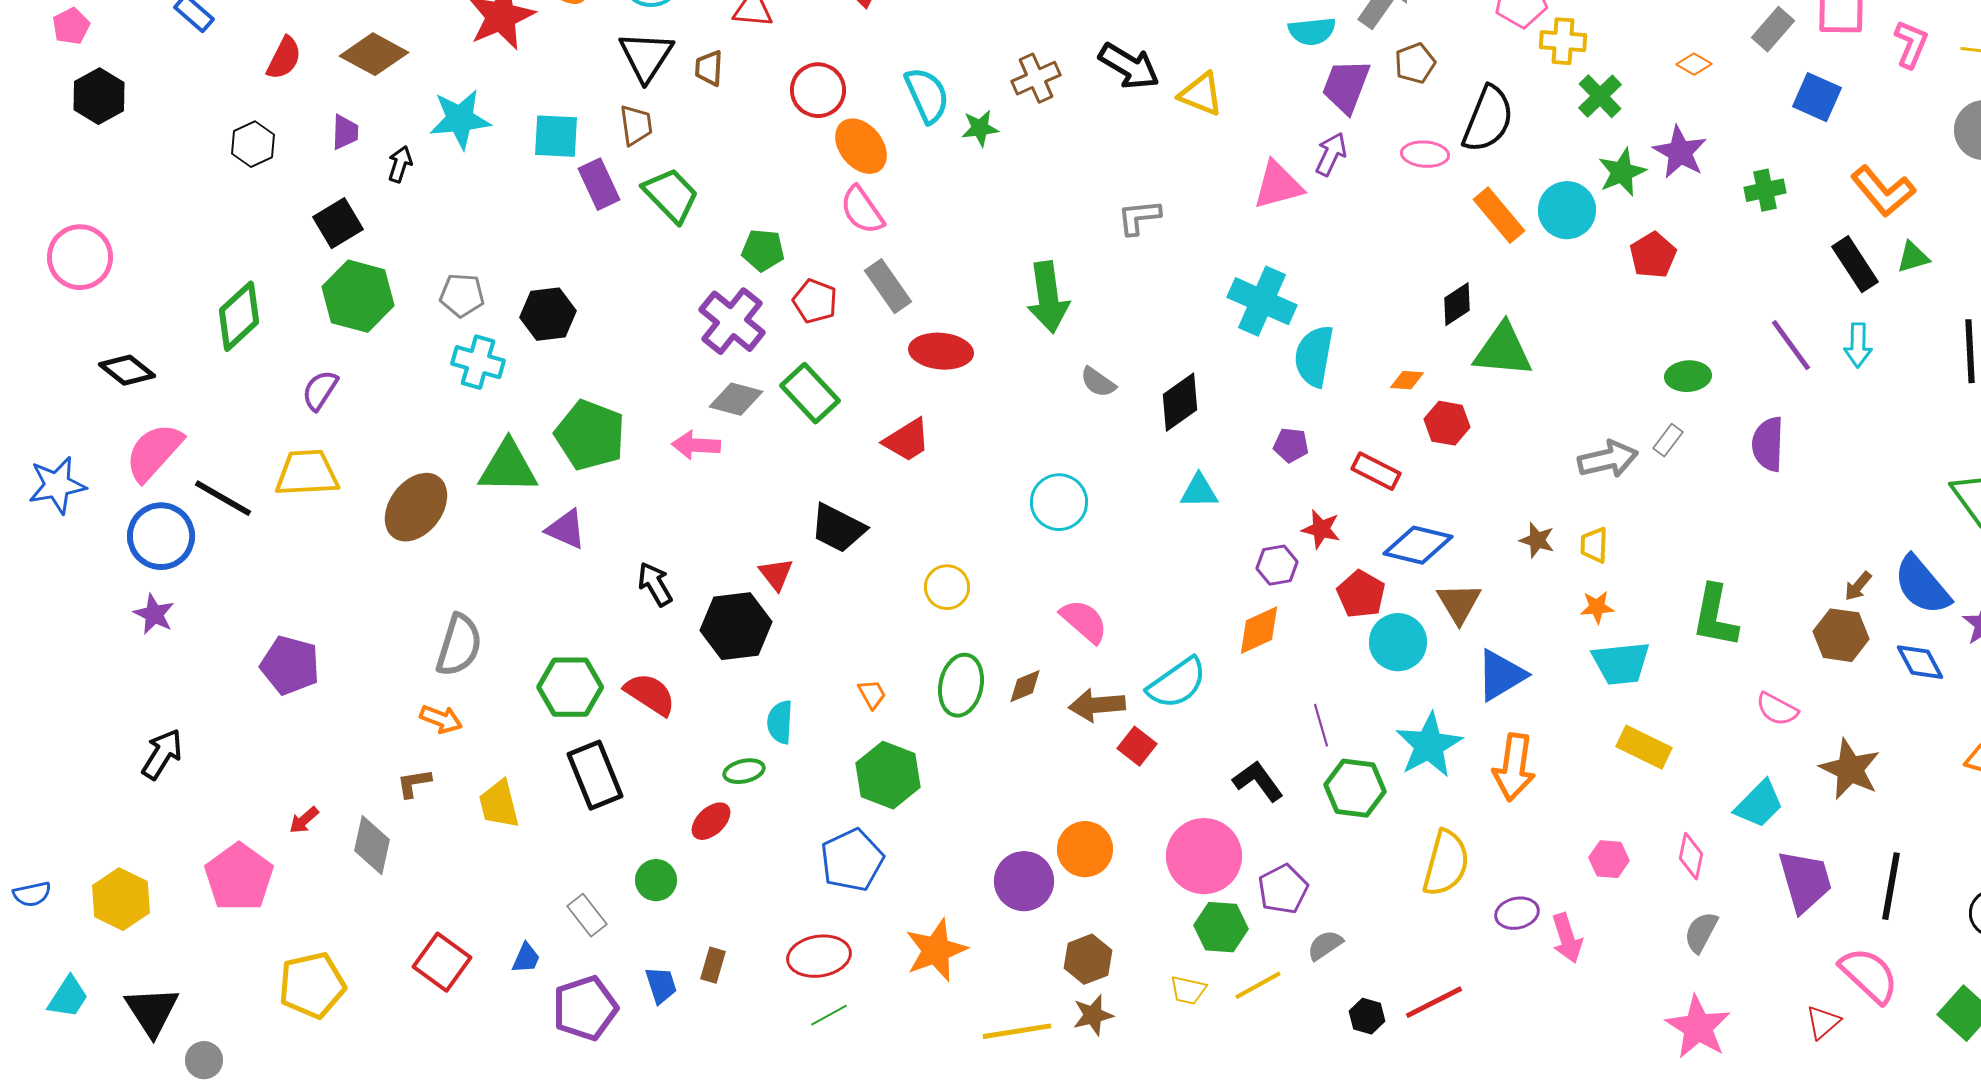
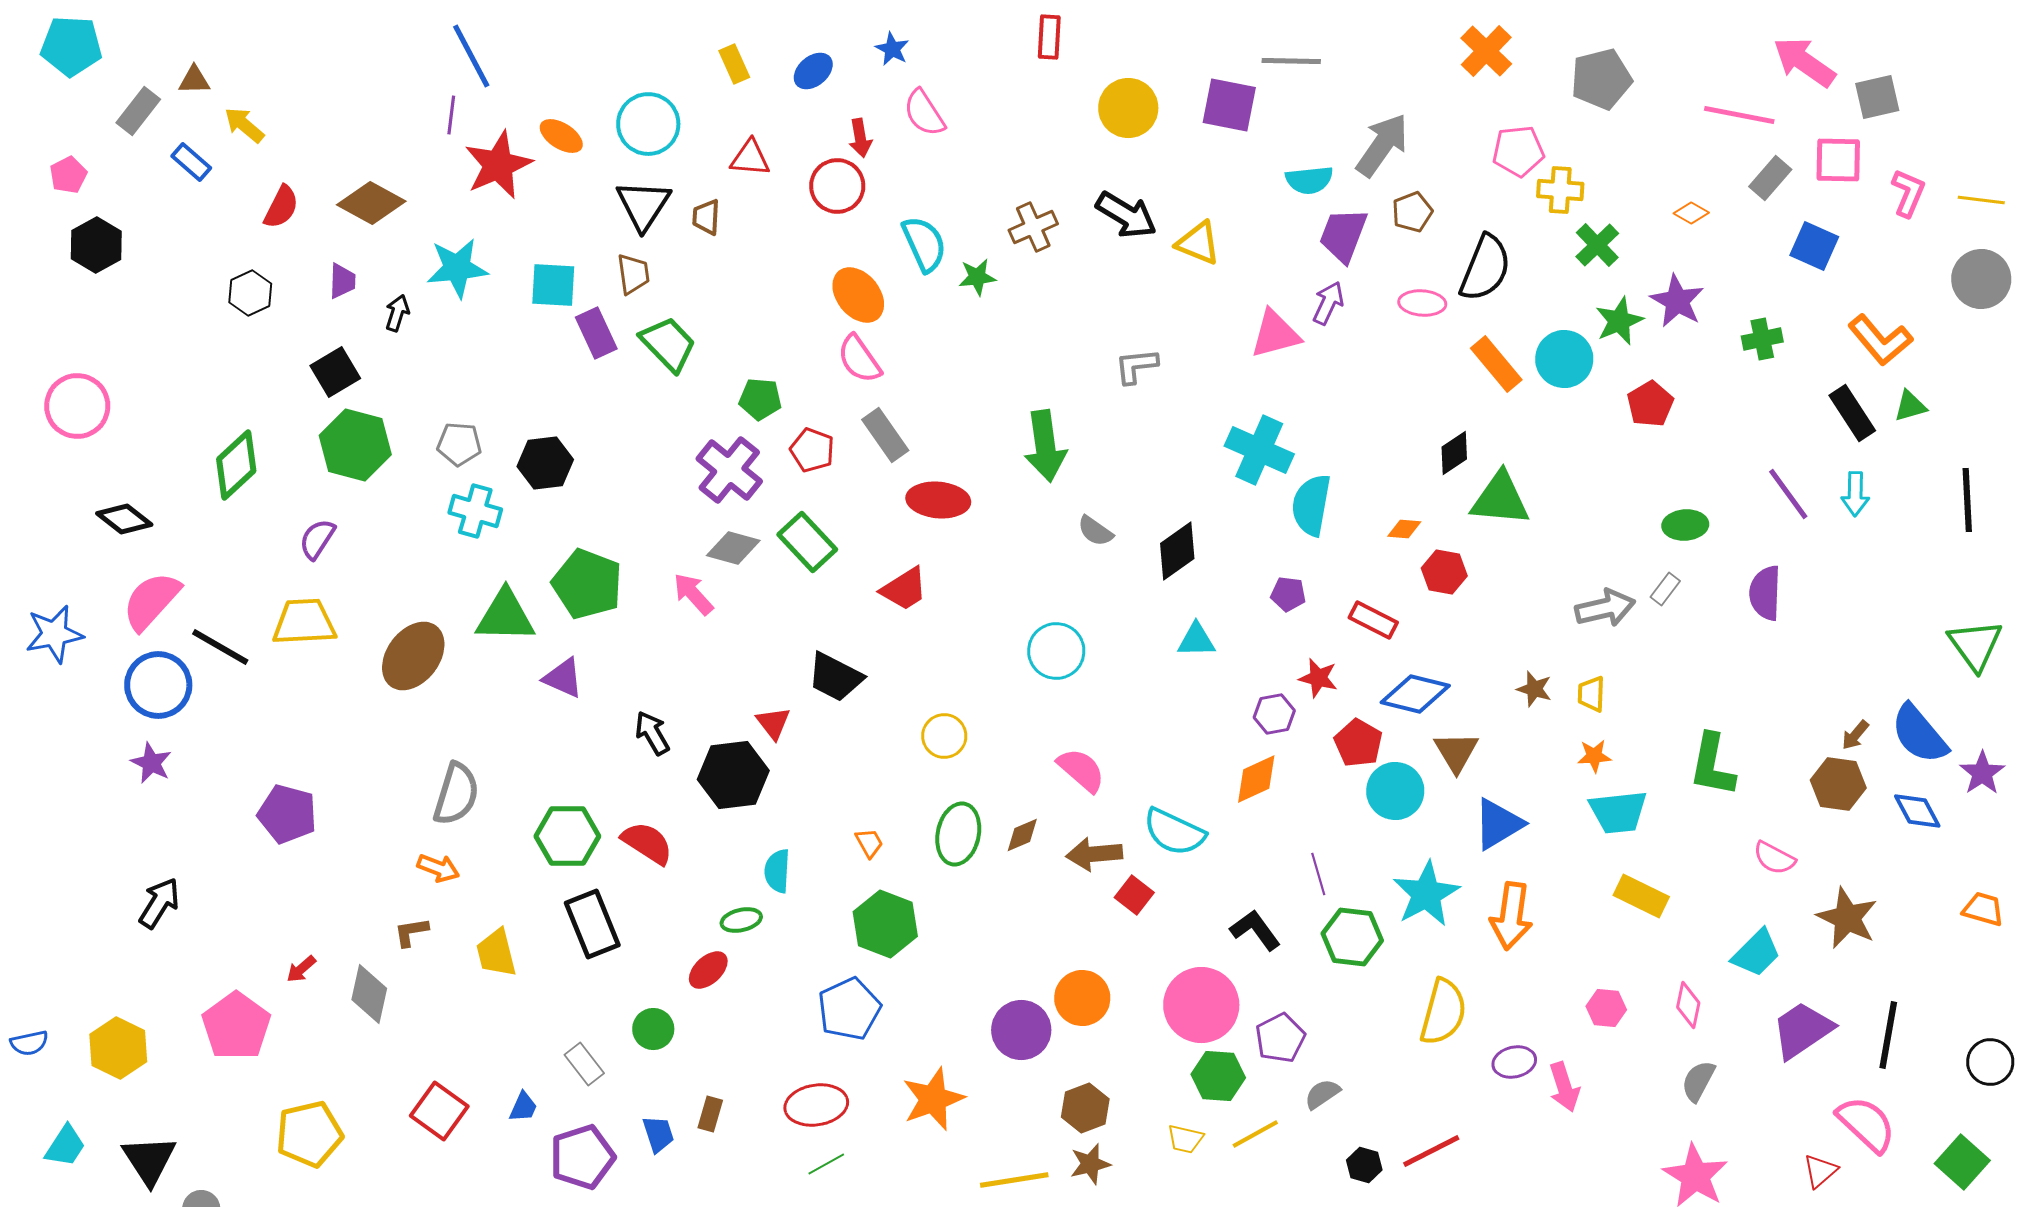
red circle: (818, 90) -> (837, 186), moved
pink arrow: (696, 445) -> (693, 594), turned 45
cyan semicircle: (1177, 683) -> (1174, 832), turned 60
purple trapezoid: (1805, 881) -> (1802, 1030), turned -108

